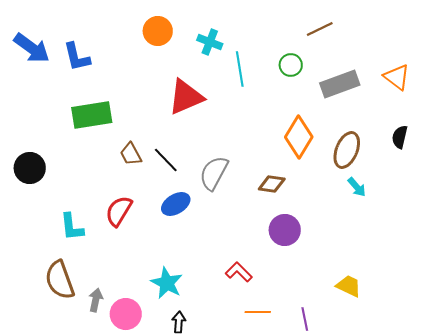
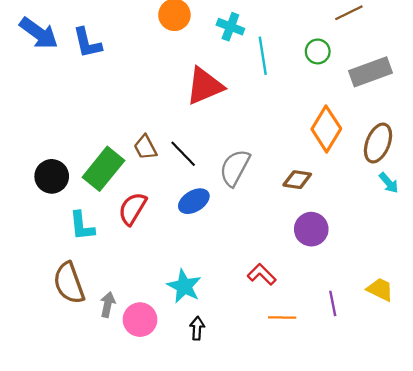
green rectangle: (92, 115) -> (103, 169), moved, turned -42
black circle: (30, 168) -> (52, 176), moved
purple line: (305, 319) -> (333, 303), moved

